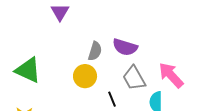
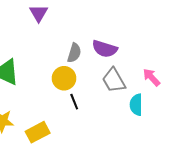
pink arrow: (171, 75) -> (151, 77), size x0.7
black line: (112, 99) -> (74, 102), moved

